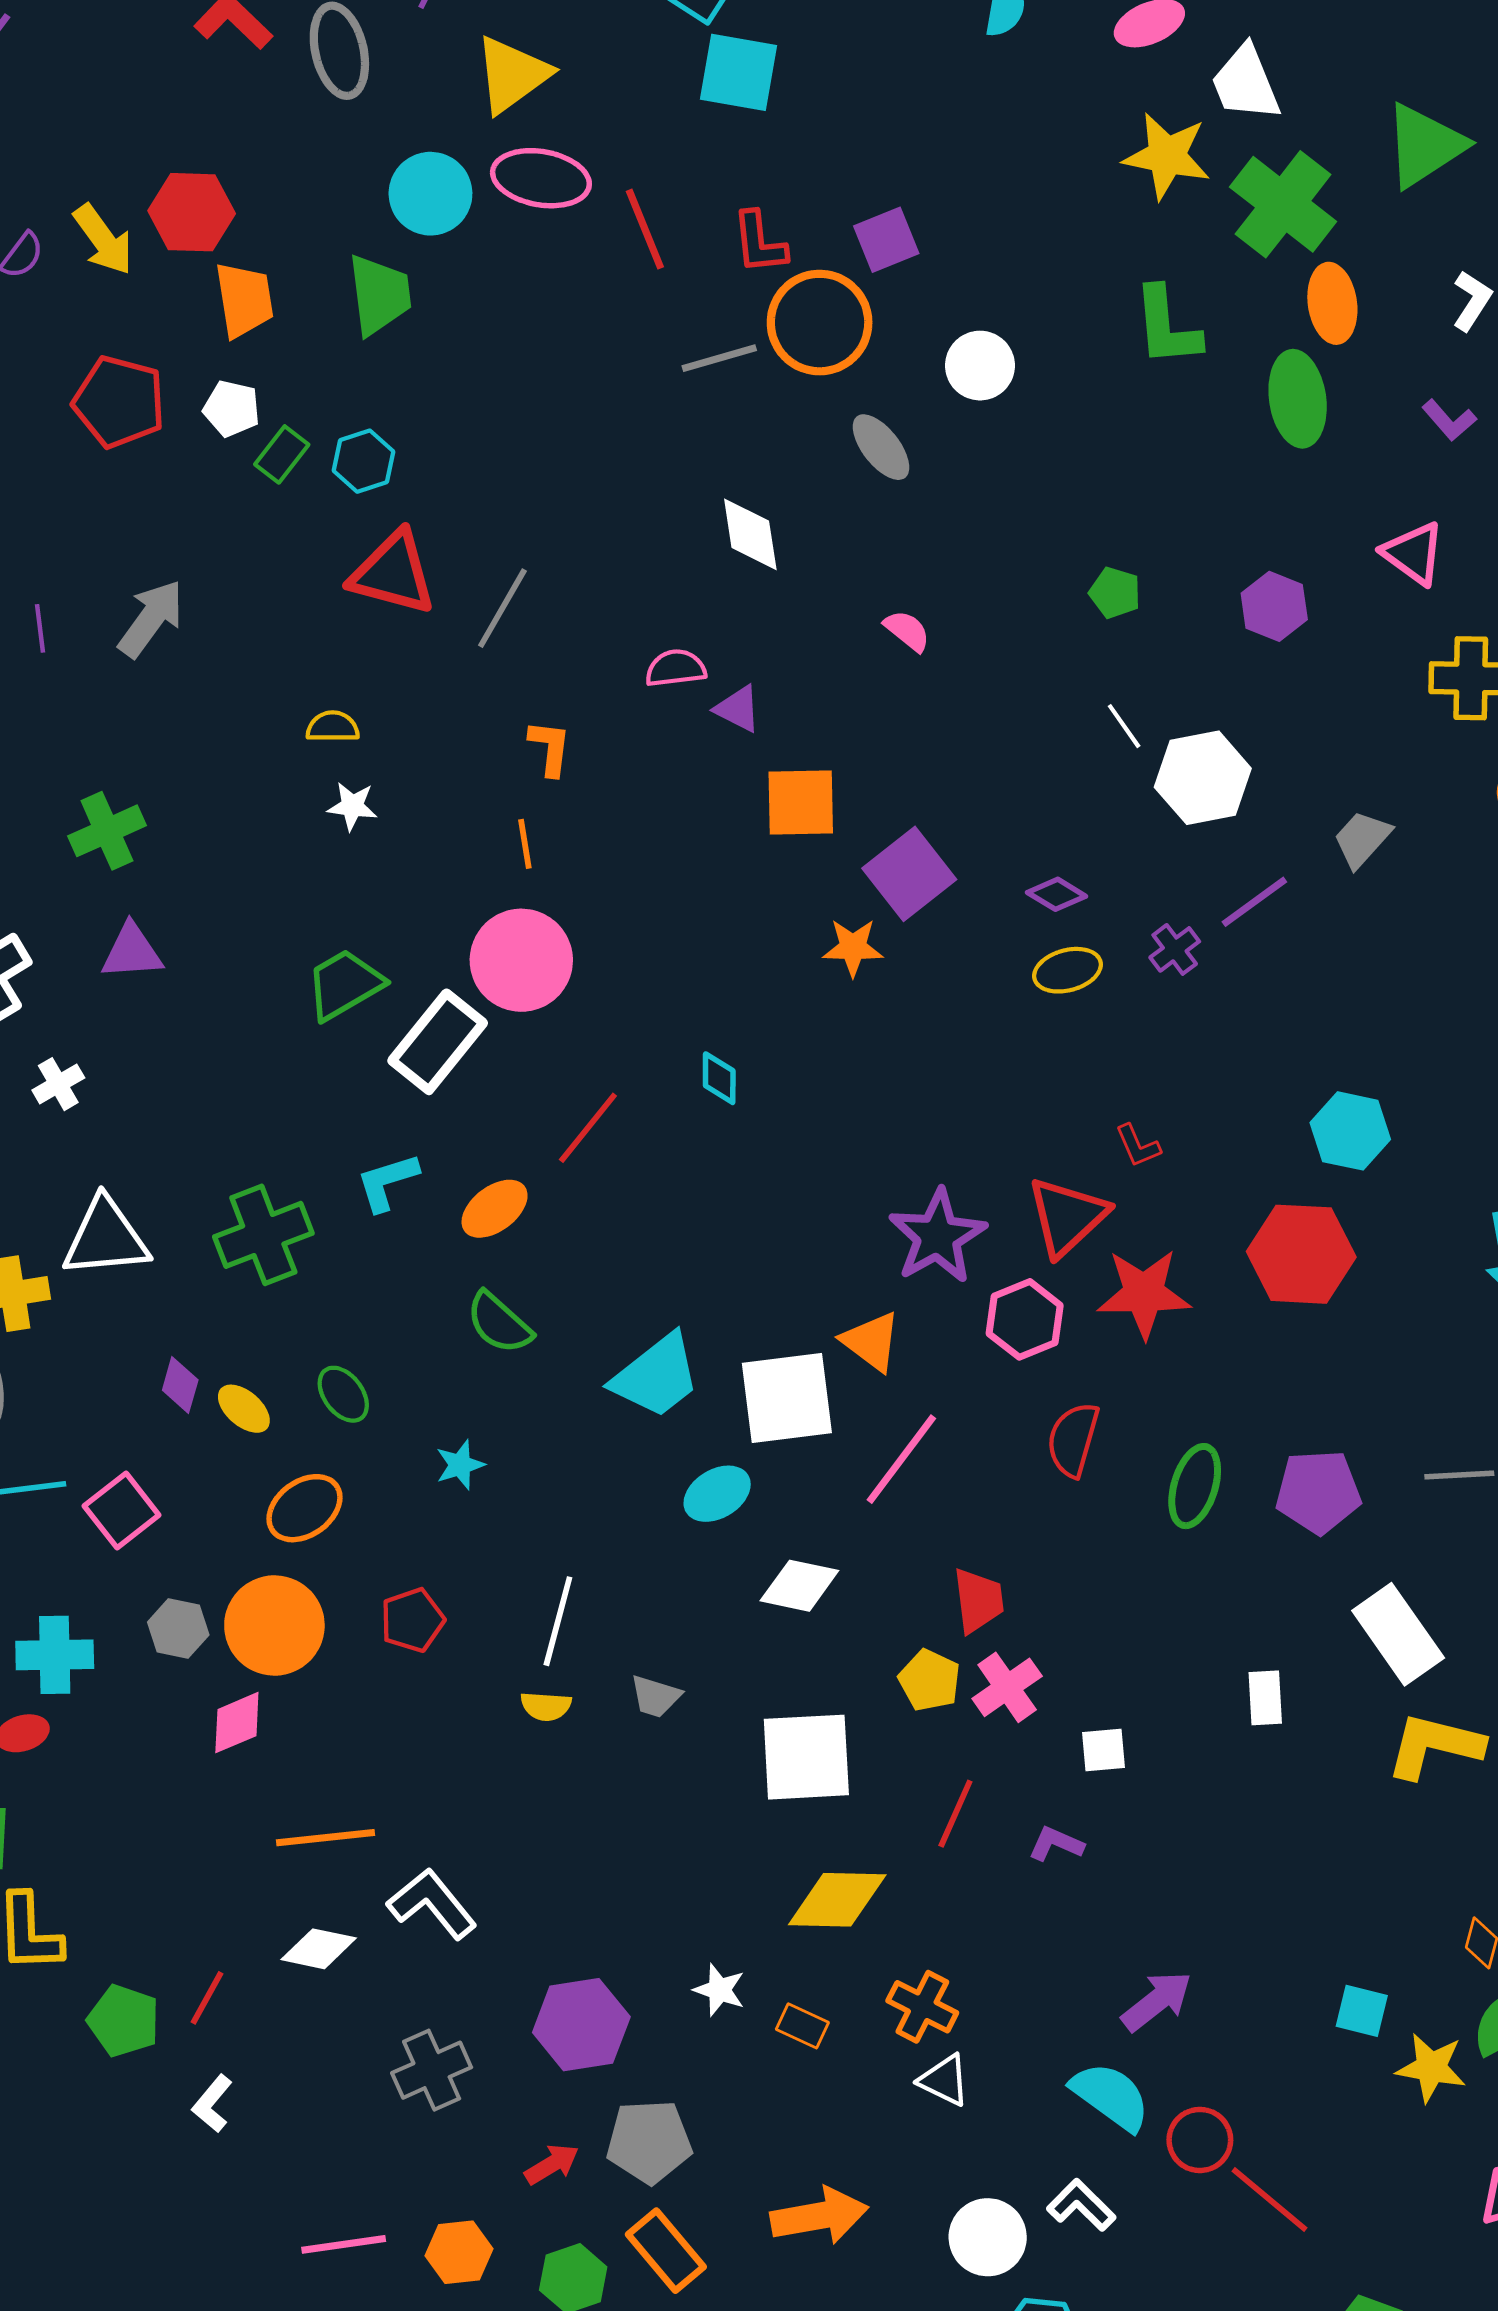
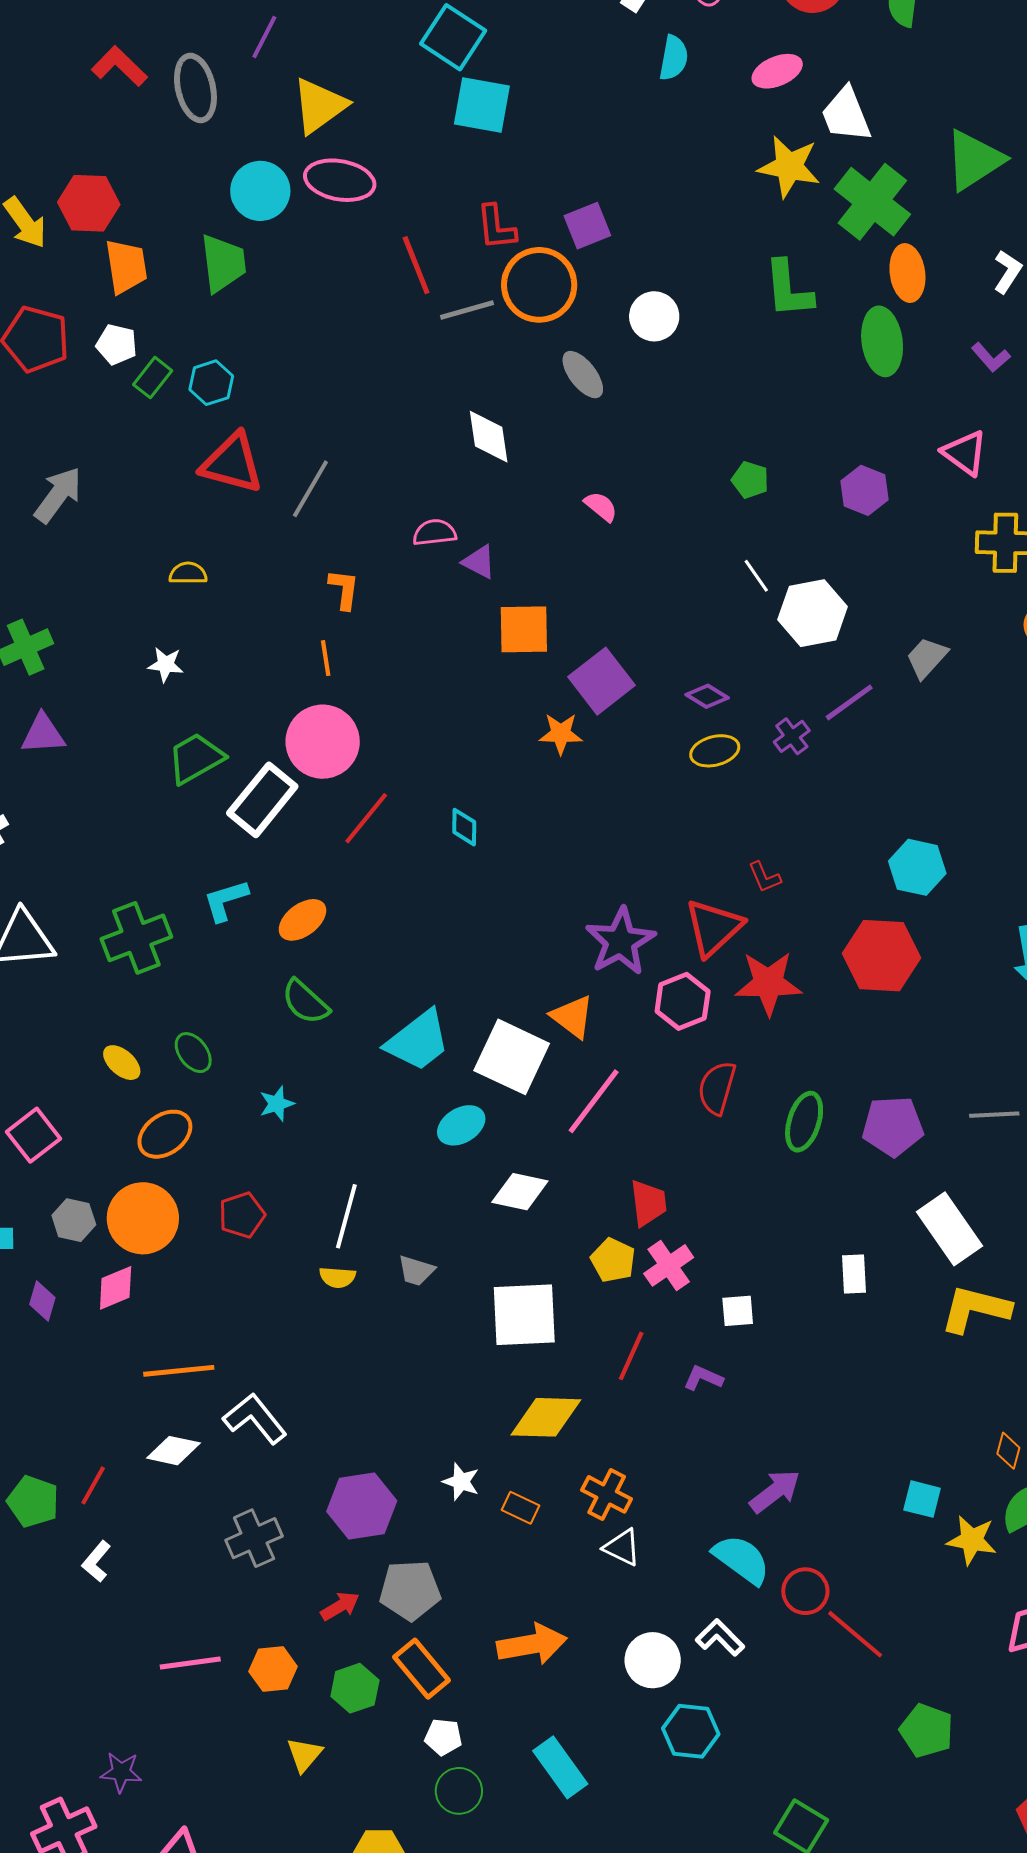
red line: (645, 229) -> (416, 265), moved
white star: (352, 806) -> (166, 664), moved
red line: (588, 1128) -> (366, 818), moved
purple diamond: (180, 1385) -> (42, 1301), moved
white square: (787, 1398) -> (512, 1057), turned 32

